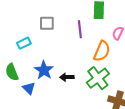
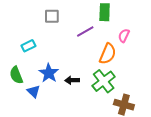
gray square: (47, 23) -> (52, 16), moved
purple line: (80, 29) -> (85, 31), turned 66

